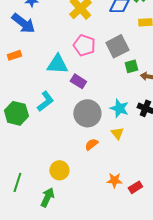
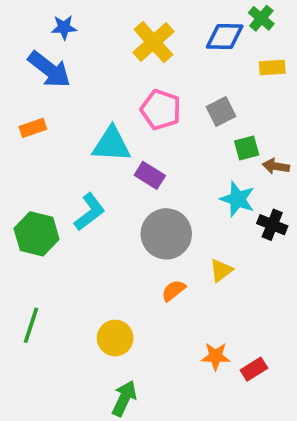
gray square: (117, 46) -> (221, 111), size x0.7
cyan star: (119, 108) -> (238, 199), moved
yellow triangle: (117, 133) -> (221, 270), turned 32
green line: (17, 182) -> (31, 325), moved
green arrow: (47, 197) -> (124, 398), moved

